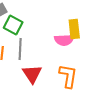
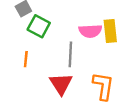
pink semicircle: (64, 40) -> (90, 31), moved
gray line: (20, 49) -> (70, 54), moved

